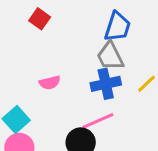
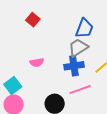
gray trapezoid: (110, 56) -> (78, 48), turned 80
pink line: (98, 121) -> (80, 90), moved

